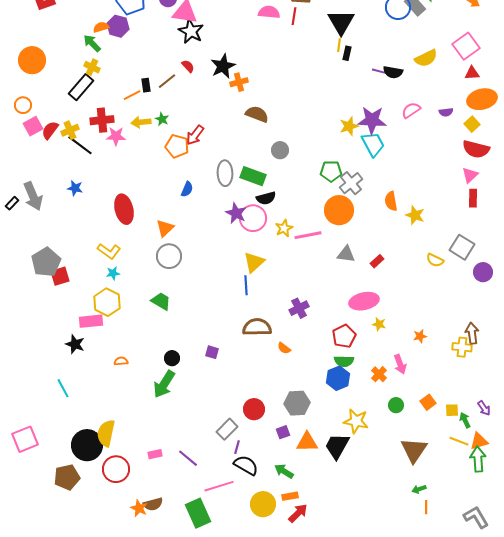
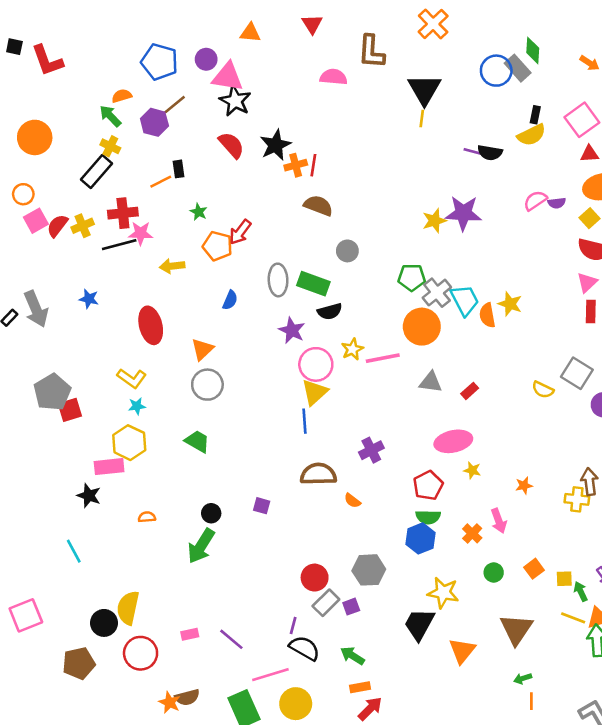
red line: (294, 16) -> (313, 165), moved
purple hexagon: (118, 26) -> (154, 122), moved
black rectangle: (347, 53) -> (535, 115), moved
red semicircle: (188, 66) -> (231, 145), size x1.6
brown line: (167, 81) -> (175, 105), moved
pink semicircle: (411, 110) -> (535, 200), moved
yellow arrow: (141, 122) -> (172, 266), moved
cyan trapezoid: (373, 144) -> (465, 300), moved
black line: (80, 145) -> (119, 245), moved, turned -52
yellow star: (415, 215) -> (510, 304), moved
pink circle: (253, 218) -> (316, 364), moved
gray rectangle: (227, 429) -> (326, 603), moved
orange triangle: (307, 442) -> (462, 651), moved, turned -50
black circle: (87, 445) -> (104, 623), size x0.7
yellow circle: (263, 504) -> (296, 704), moved

